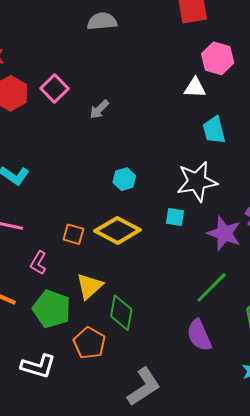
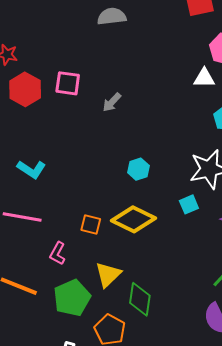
pink square: (55, 88) -> (68, 83), turned -36
cyan square: (175, 217) -> (189, 204), turned -30
green pentagon: (52, 309) -> (72, 298), turned 30

